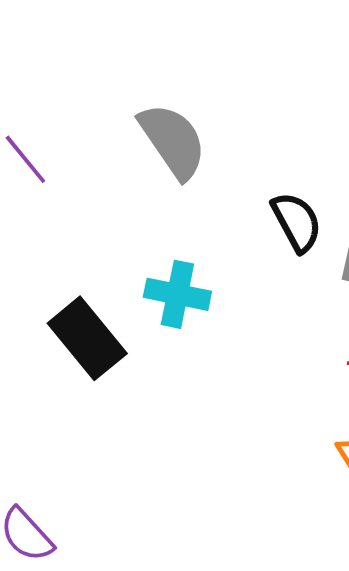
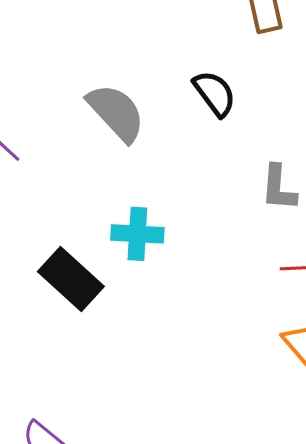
black semicircle: (297, 222) -> (215, 93), moved

